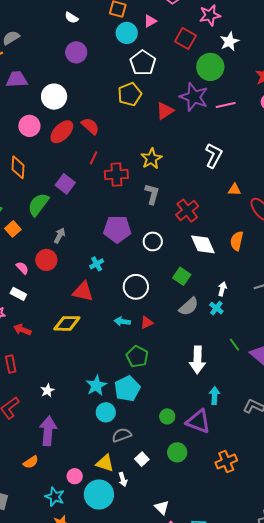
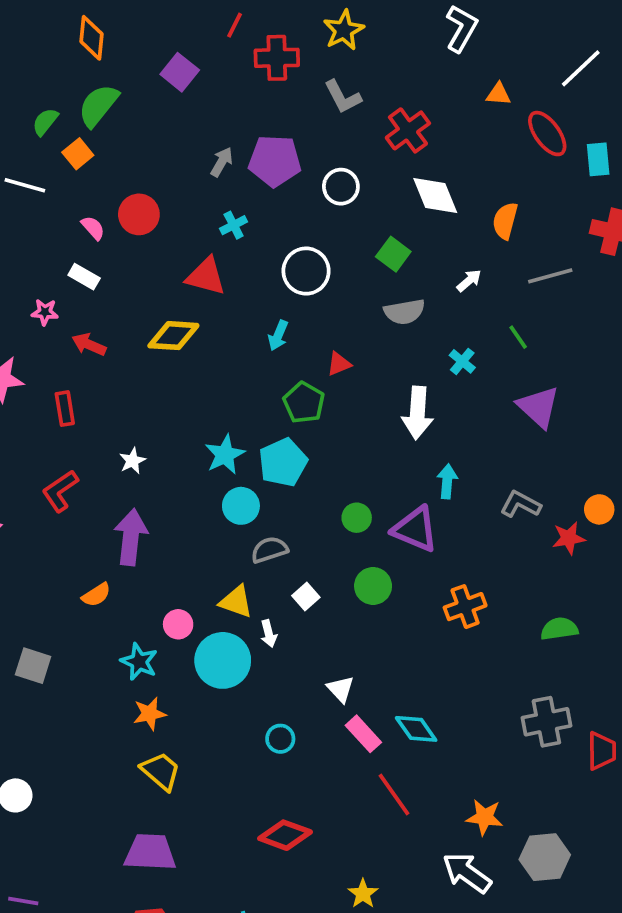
gray L-shape: (152, 194) -> (343, 97), turned 135
green semicircle: (38, 205) -> (98, 105), moved
gray arrow: (60, 235) -> (222, 162), moved
orange semicircle: (237, 241) -> (505, 221), moved
white arrow: (222, 289) -> (469, 281), turned 32
gray semicircle: (189, 307) -> (404, 312), turned 30
cyan cross: (216, 308) -> (462, 361), moved
cyan arrow: (122, 321) -> (278, 335), turned -77
red triangle: (147, 323) -> (339, 364), moved
green line: (235, 345) -> (518, 337), moved

